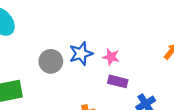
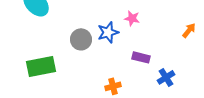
pink star: (111, 57) -> (132, 18), moved

